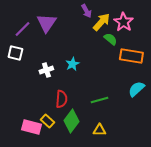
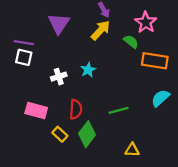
yellow arrow: (101, 22) -> (101, 30), moved
purple line: (22, 29) -> (24, 43), moved, turned 54
pink rectangle: (31, 127) -> (36, 110), moved
yellow triangle: (99, 130) -> (132, 150), moved

